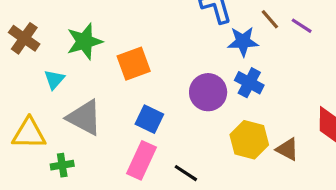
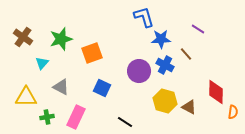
brown line: (270, 19) -> (186, 54), moved
gray triangle: (84, 118) -> (61, 87), size x0.7
pink rectangle: (141, 160) -> (76, 117), moved

